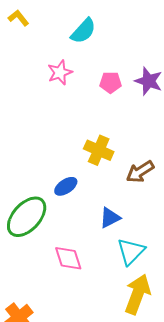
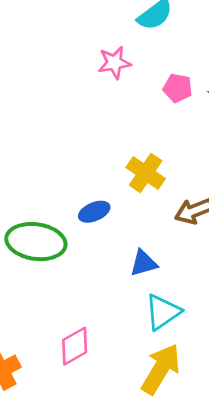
green ellipse: (27, 217) -> (36, 242), turned 45
pink diamond: (68, 258) -> (75, 346), moved, turned 68

